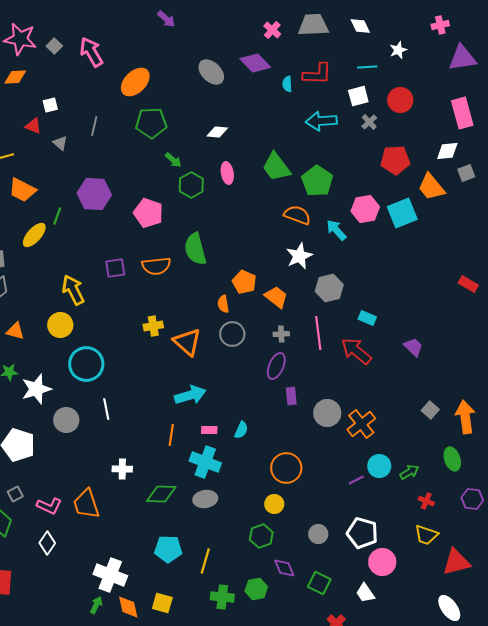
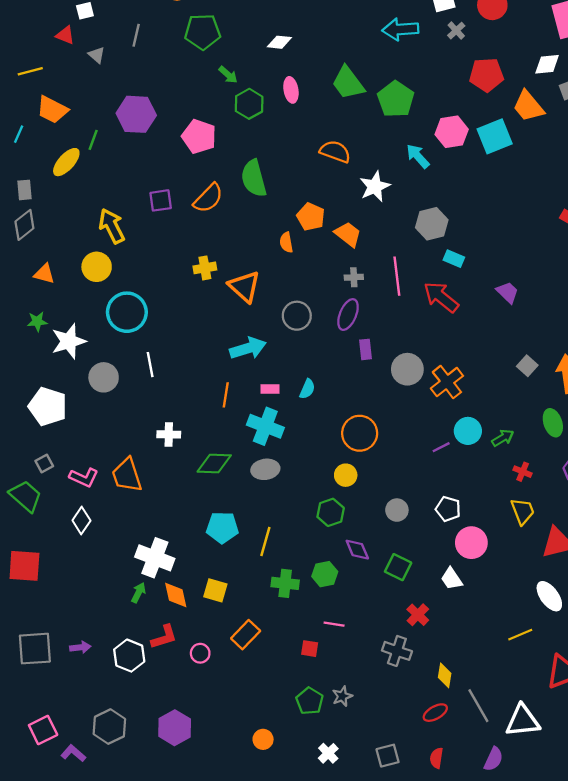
orange semicircle: (297, 215) -> (335, 152), moved
orange semicircle: (156, 266) -> (208, 198), turned -40
gray hexagon: (329, 288) -> (432, 224), moved
gray circle: (232, 334) -> (297, 316), moved
white pentagon: (362, 533) -> (448, 509), size x0.7
yellow trapezoid: (426, 535) -> (523, 511), turned -130

